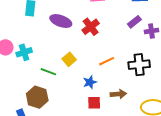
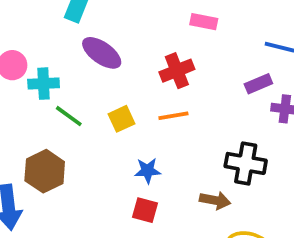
purple ellipse: (61, 21) -> (102, 53), moved
orange line: (107, 61) -> (173, 116), moved
green line: (48, 72) -> (69, 116), moved
brown arrow: (118, 94) -> (215, 200), moved

